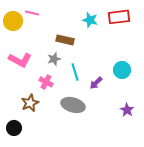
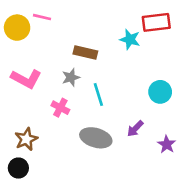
cyan star: (90, 20) -> (130, 39), moved
purple arrow: (96, 83) -> (135, 129), moved
brown star: (30, 103) -> (26, 139), moved

